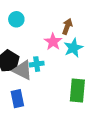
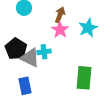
brown arrow: (67, 26) -> (60, 15), moved
cyan star: (73, 48) -> (88, 28), moved

